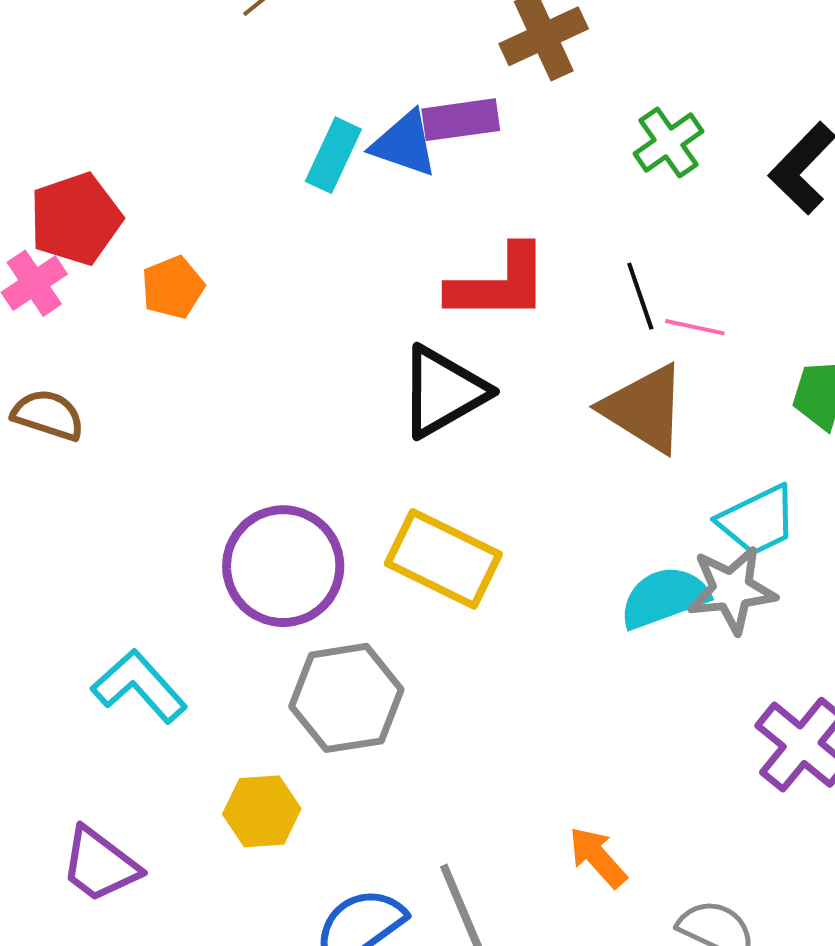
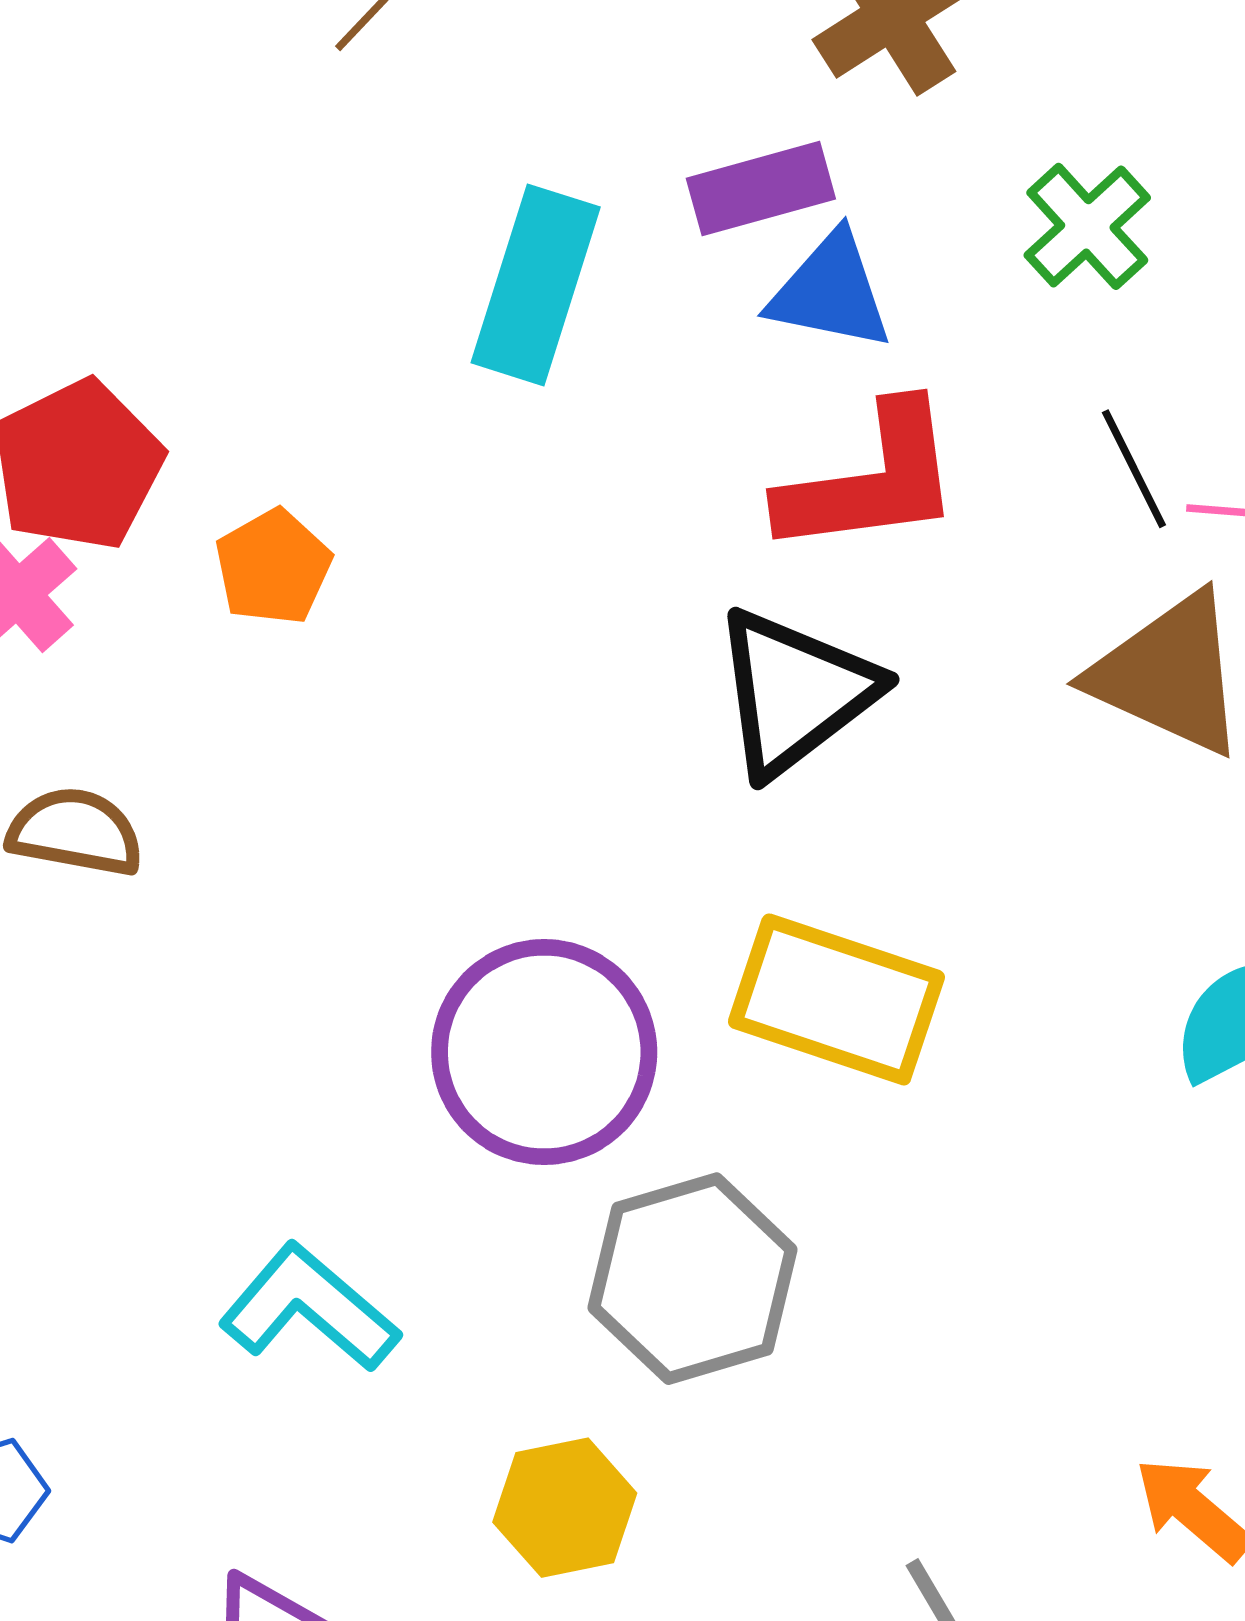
green cross: (669, 143) -> (1087, 226), moved
blue triangle: (404, 144) -> (830, 292), moved
cyan rectangle: (333, 155) -> (536, 285), size x1.4

